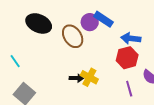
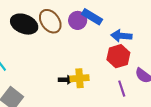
brown ellipse: (73, 36) -> (50, 21), moved
yellow cross: (89, 77) -> (80, 78), turned -30

